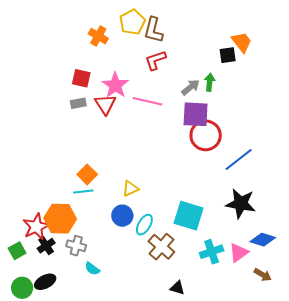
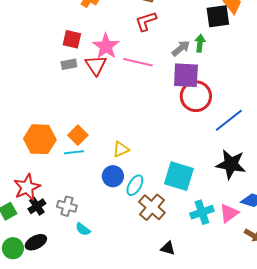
black square: (228, 55) -> (218, 16), size x1.4
orange hexagon: (60, 219) -> (40, 139), moved

